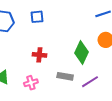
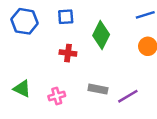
green diamond: (81, 53) -> (101, 35), moved
red cross: (39, 55) -> (68, 53), moved

